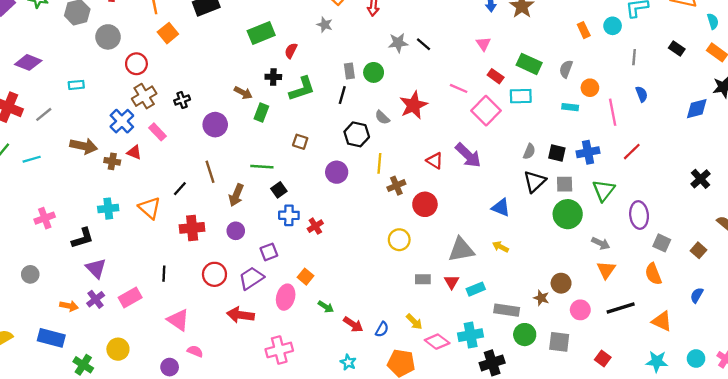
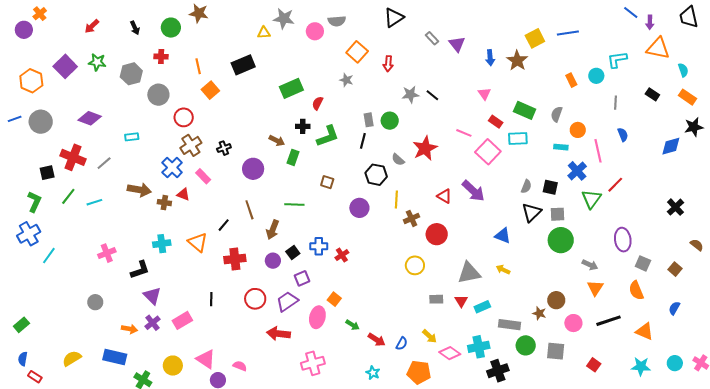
blue cross: (588, 152) -> (577, 171), moved, turned -30
black square: (279, 190) -> (293, 252), moved
green triangle: (604, 190) -> (591, 199), moved
pink triangle: (178, 320) -> (206, 359), moved

